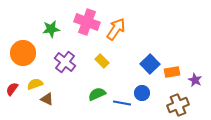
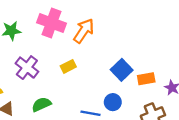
yellow rectangle: (102, 61) -> (68, 66), turned -72
green semicircle: (97, 94) -> (41, 104), moved

